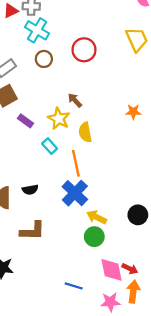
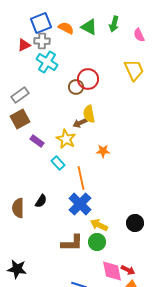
brown circle: (44, 59) -> (76, 87), moved
brown arrow: (75, 100) -> (80, 123), turned -72
orange star: (133, 112) -> (103, 151), moved
yellow semicircle: (85, 132) -> (89, 114), moved
black semicircle: (30, 190) -> (41, 201), turned -48
brown L-shape: (32, 231) -> (72, 243), moved

